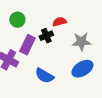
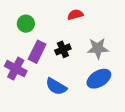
red semicircle: (59, 22) -> (75, 15), moved
black cross: (46, 36) -> (63, 49), moved

